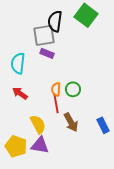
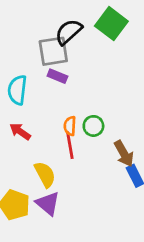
black semicircle: (55, 21) -> (69, 32), turned 40
brown arrow: (71, 122) -> (124, 154), moved
purple triangle: (40, 145) -> (48, 203), turned 30

